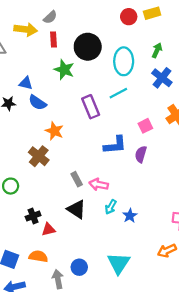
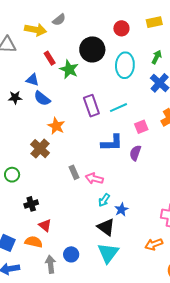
red circle: (129, 17) -> (121, 28), moved
red rectangle: (54, 40) -> (50, 58), moved, turned -32
cyan line: (118, 93) -> (119, 108), moved
black triangle: (76, 209) -> (106, 227), moved
red triangle: (48, 229) -> (45, 225), moved, turned 48

